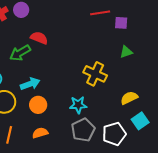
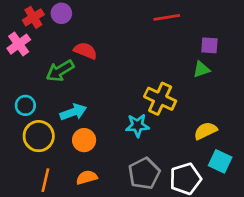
purple square: (121, 23) -> (209, 45), moved
cyan star: (78, 105) -> (137, 125), moved
cyan square: (140, 121) -> (220, 161), turned -30

